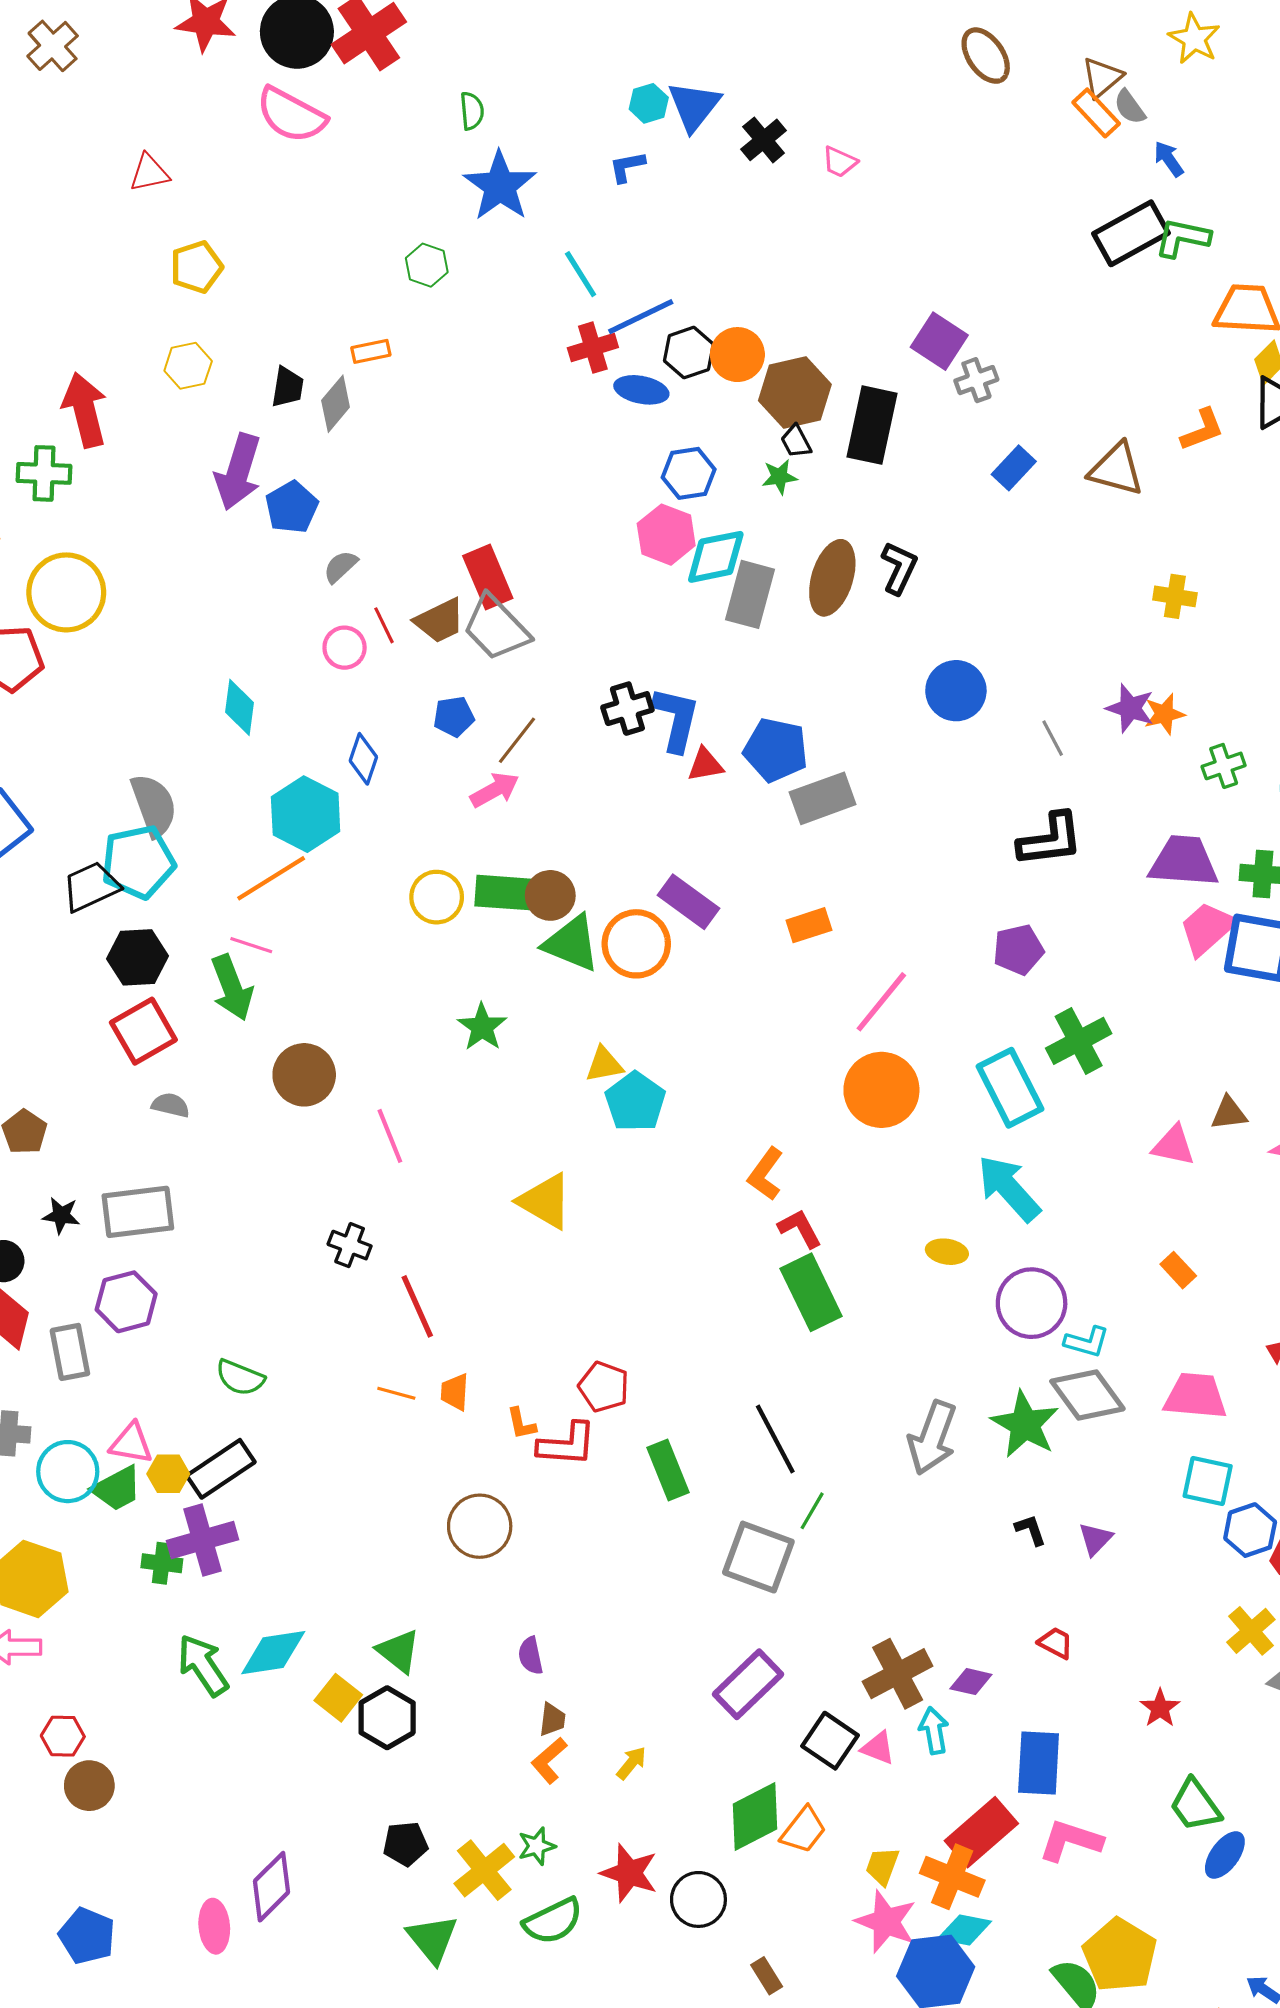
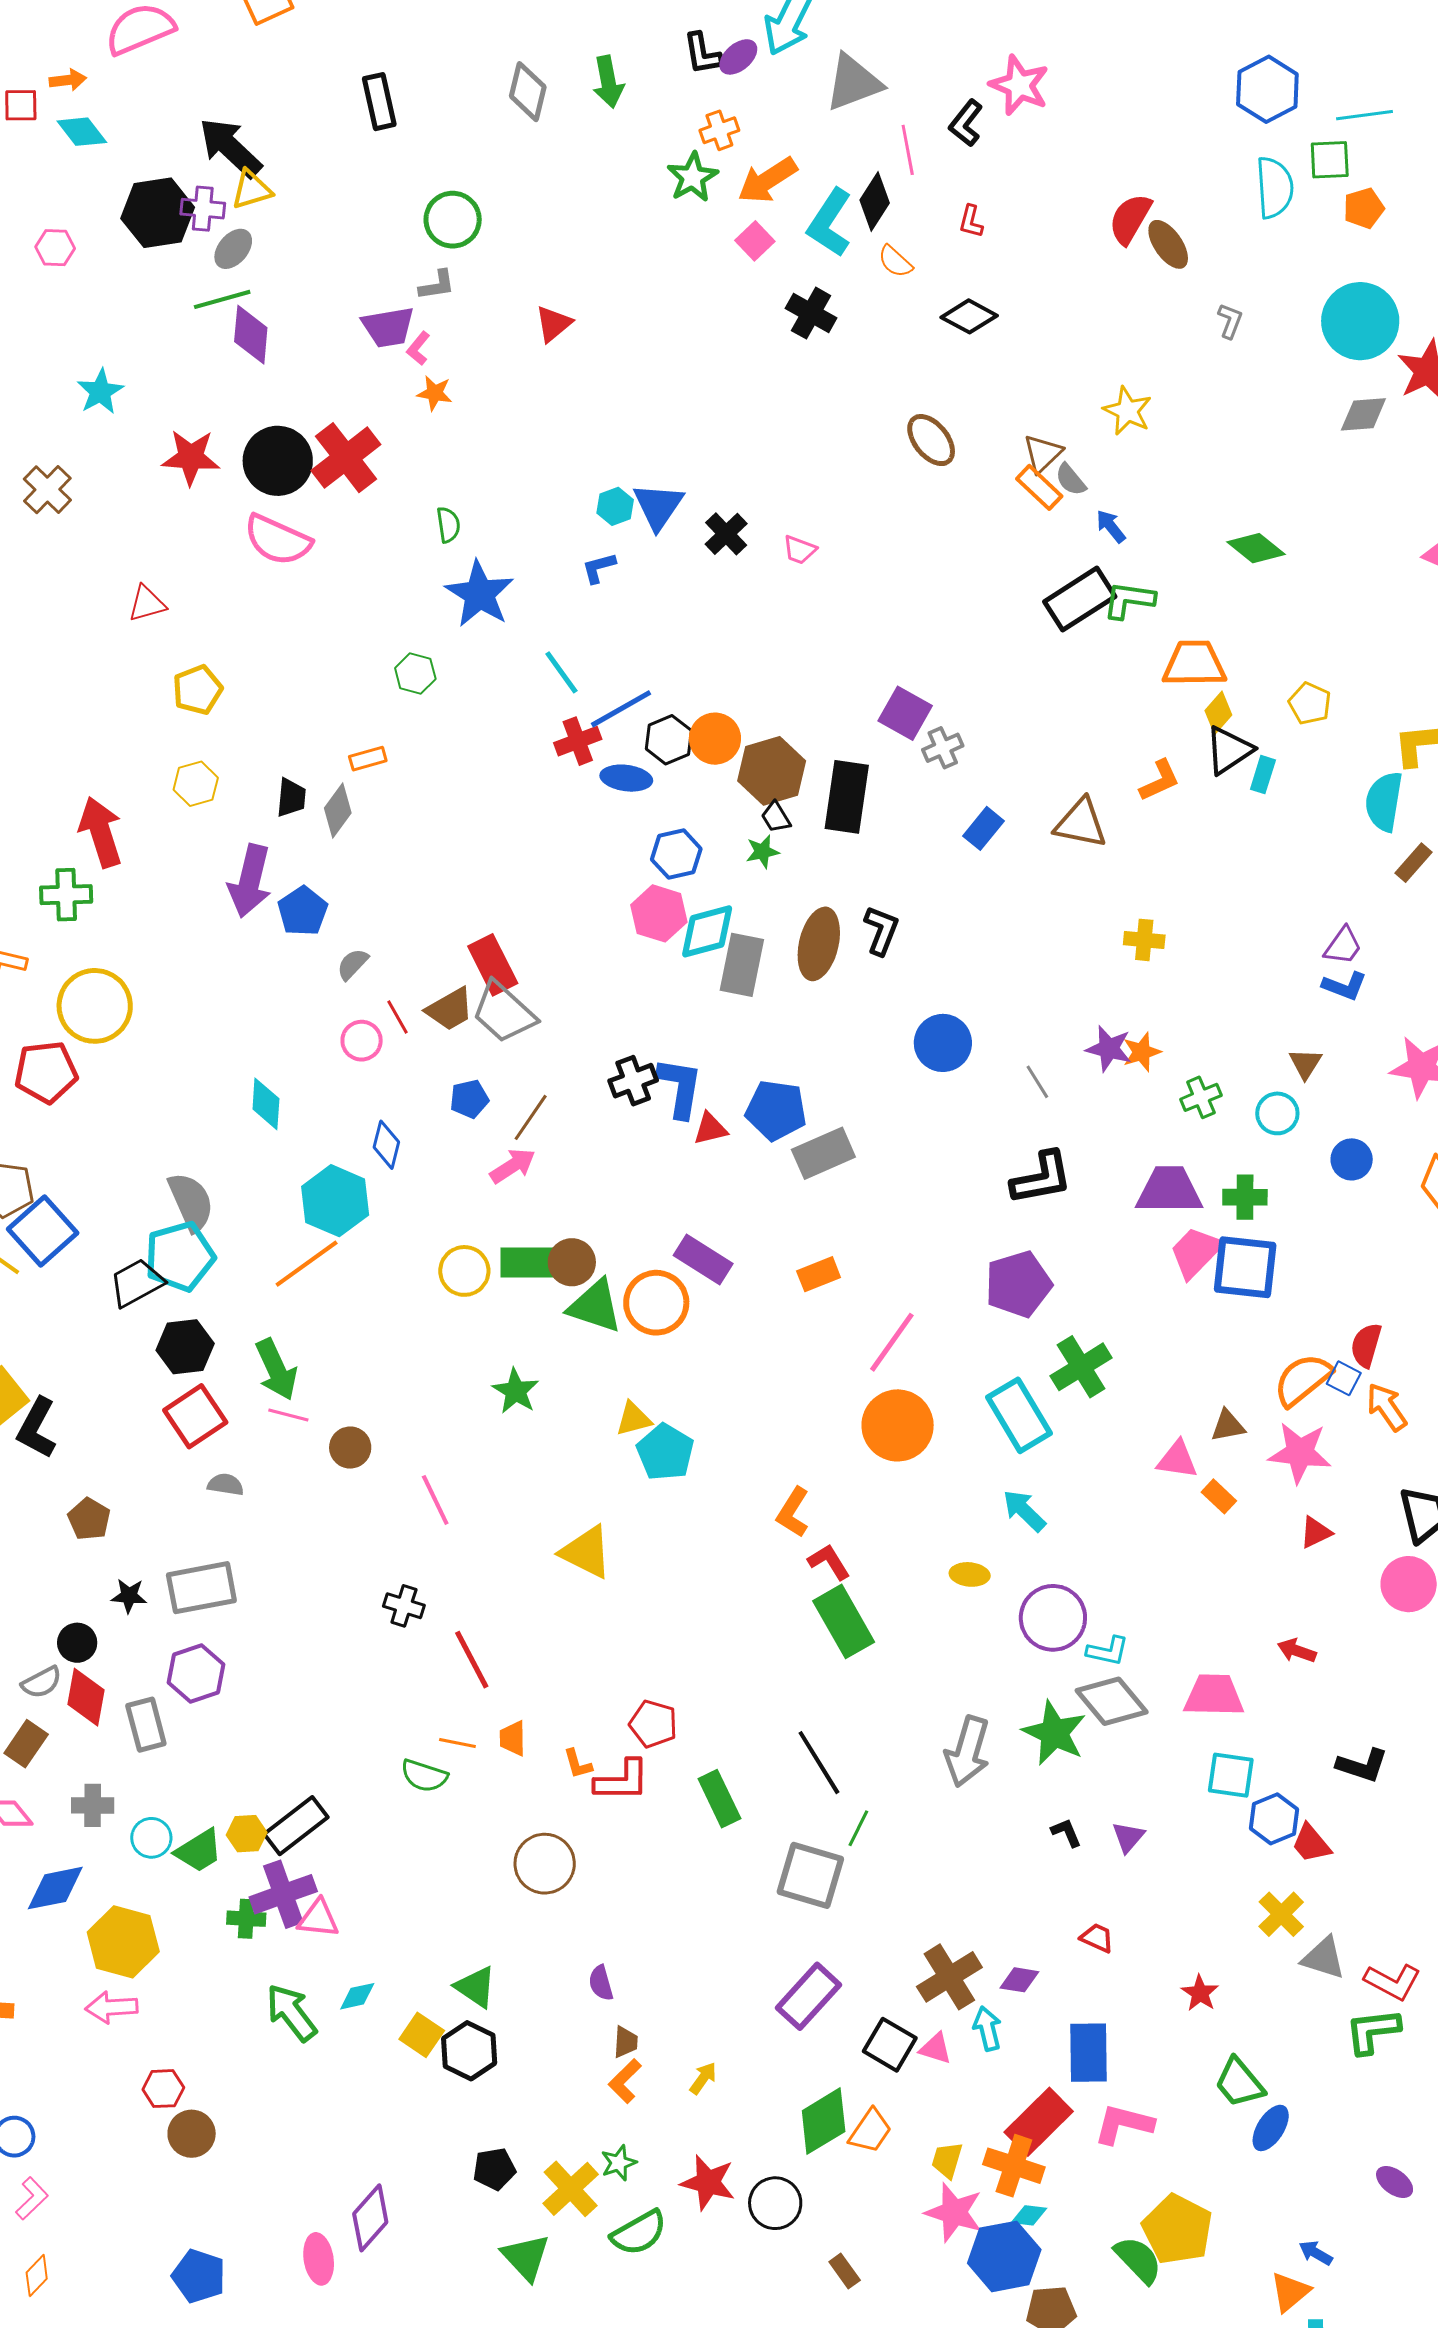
pink line: (251, 945) -> (288, 1415), moved
purple pentagon: (1018, 950) -> (1018, 1284), size x1.4
brown circle: (304, 1075) -> (350, 1448), size x0.7
cyan arrow: (1009, 1188) -> (1024, 1511), size x0.7
orange rectangle: (1178, 1270) -> (1219, 1496), moved
green semicircle: (240, 1378) -> (424, 1776), moved
pink triangle: (131, 1443) -> (318, 1919), moved
cyan circle: (68, 1472) -> (151, 1838), size x0.7
cyan diamond: (273, 1653) -> (357, 1996), size x0.6
cyan diamond: (965, 1930) -> (1029, 2215), size x0.7

